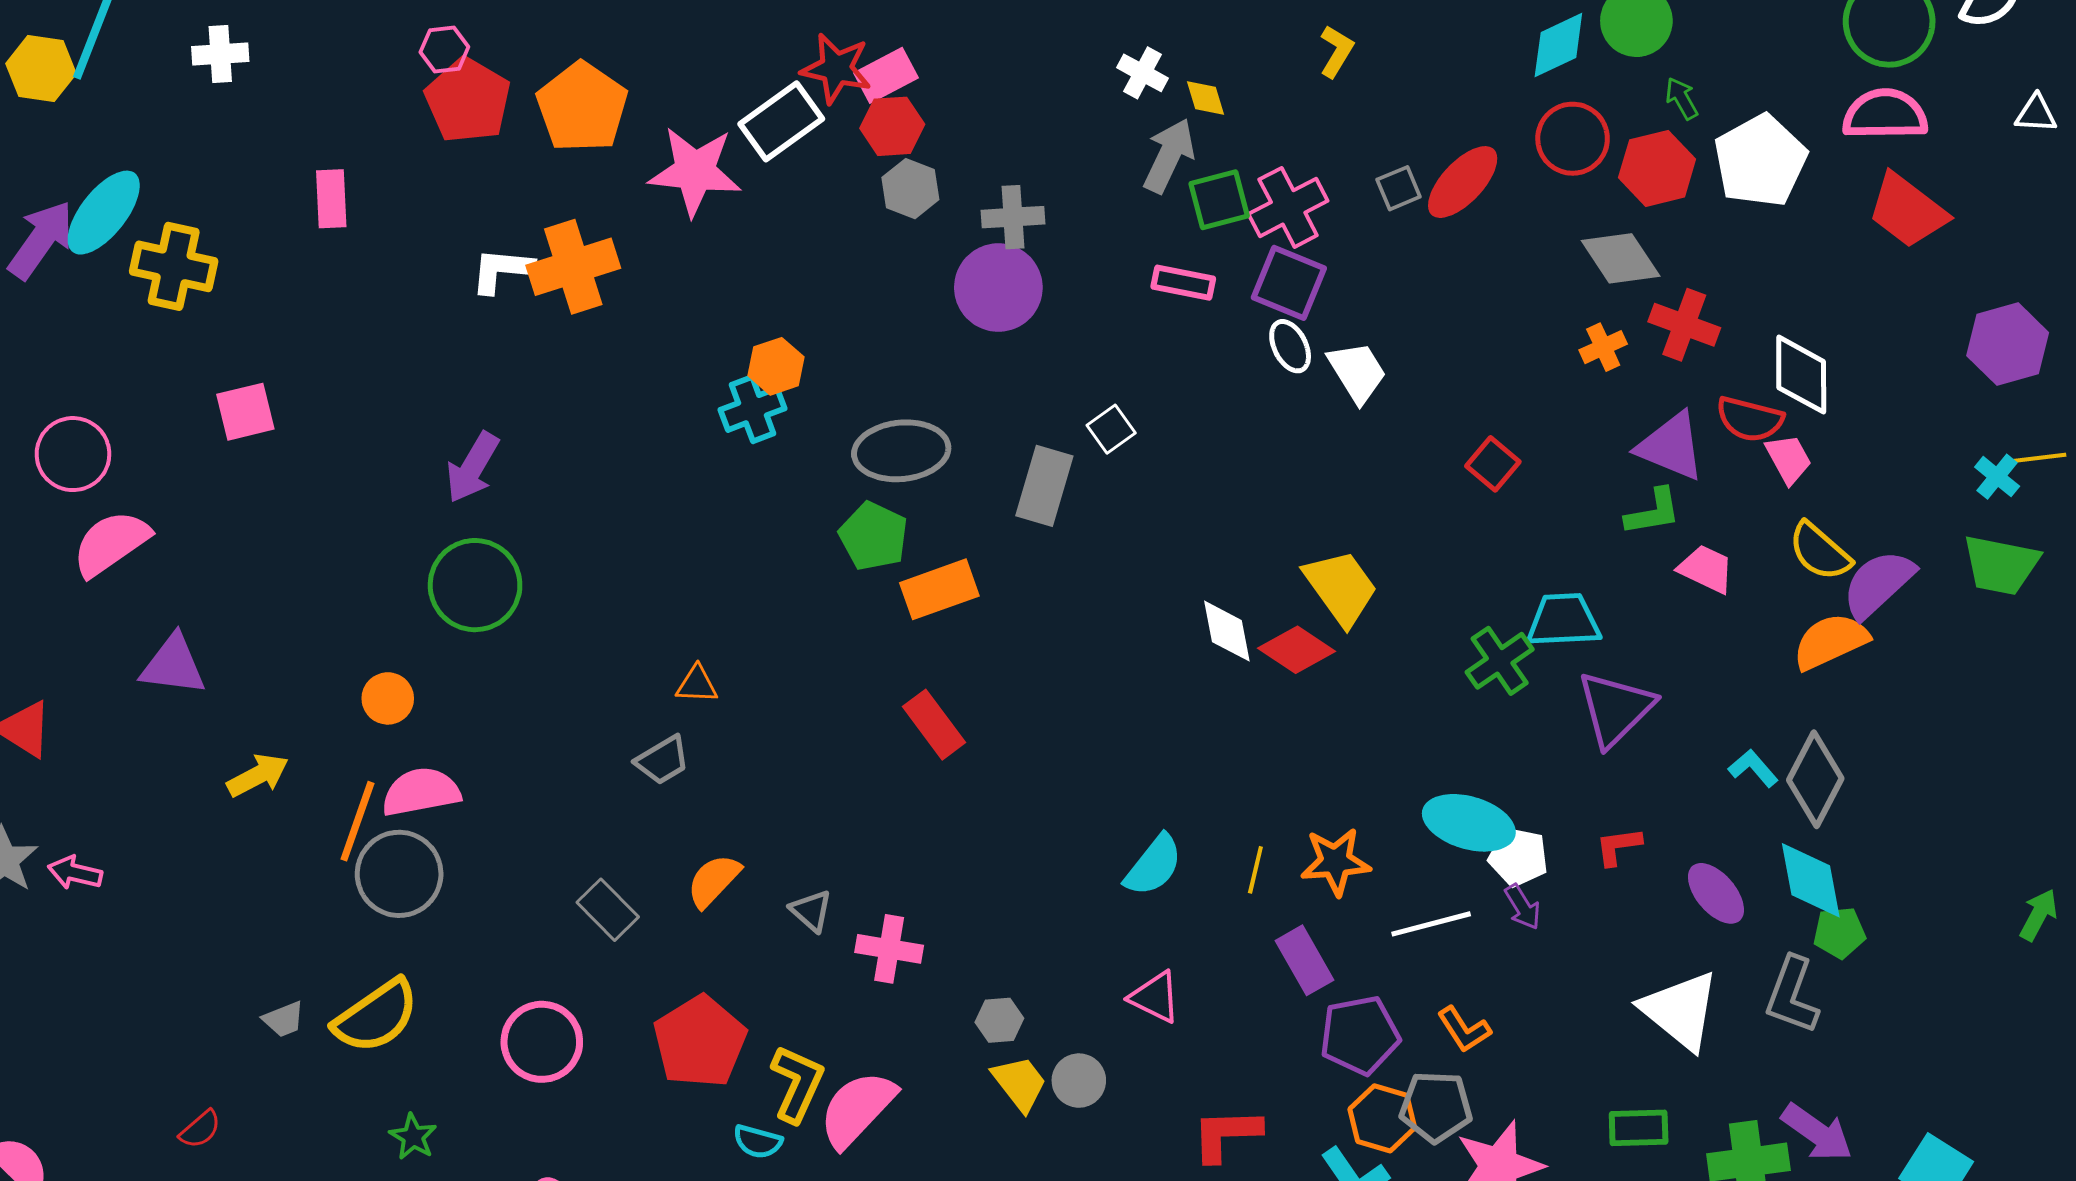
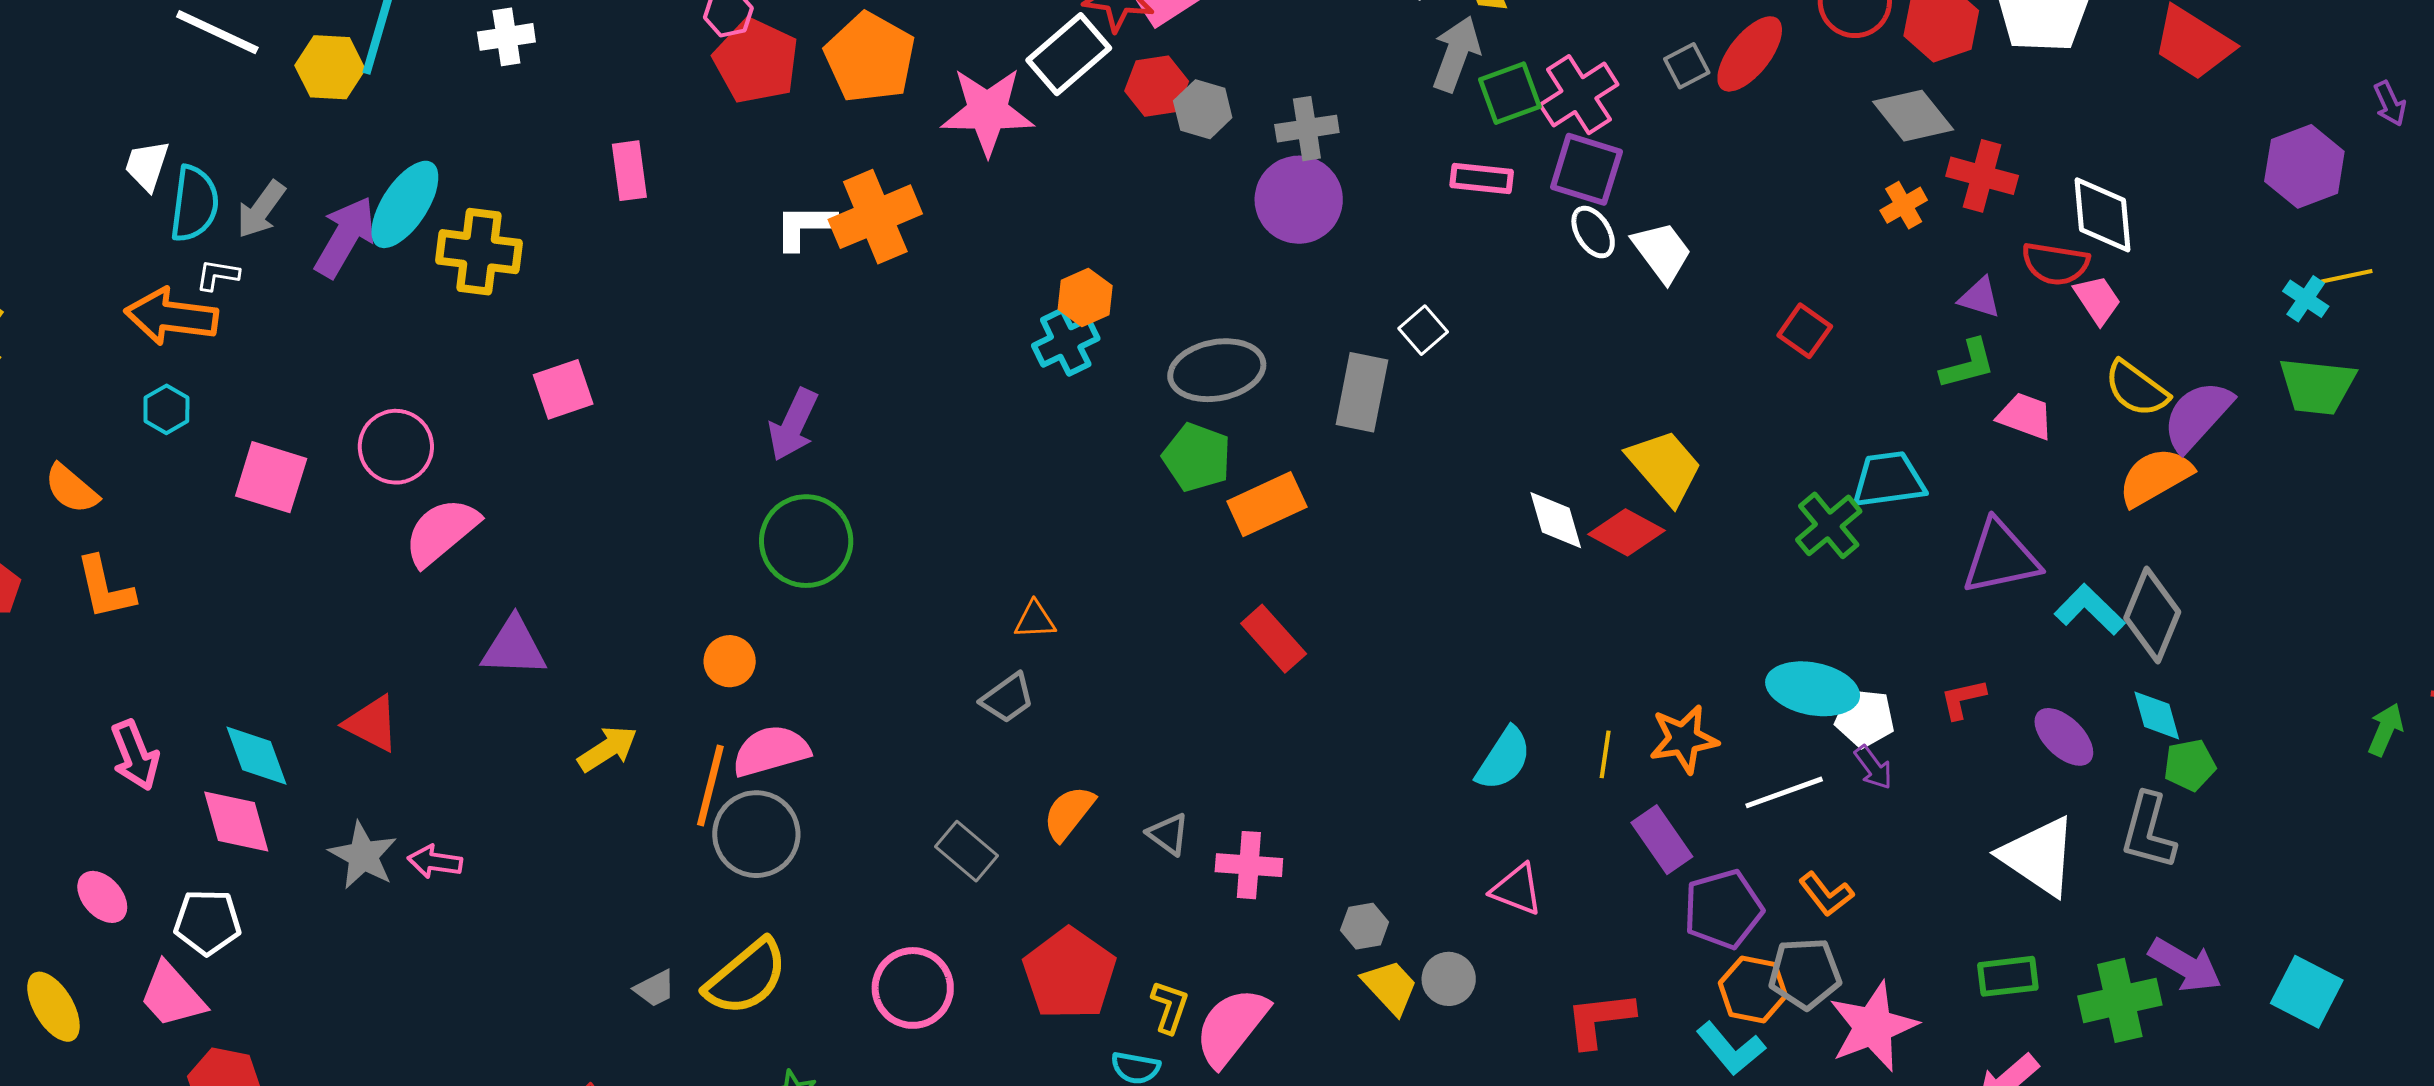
red hexagon: (892, 126) -> (1157, 86), moved
purple triangle: (1671, 446) -> (1980, 298), size x0.6
purple triangle: (1615, 709) -> (2001, 557), moved, turned 38
cyan L-shape: (1753, 768) -> (2090, 609), size x1.4
cyan diamond: (1811, 880) -> (2157, 715), size x0.7
yellow L-shape: (797, 1084) -> (1170, 1007), size x0.7

